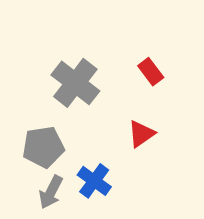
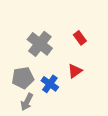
blue cross: (94, 181) -> (50, 84), moved

